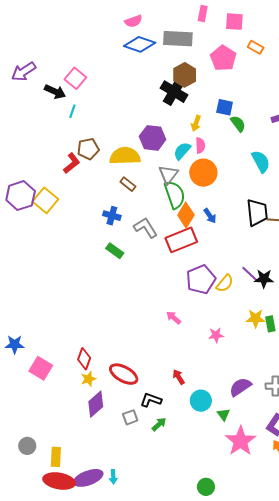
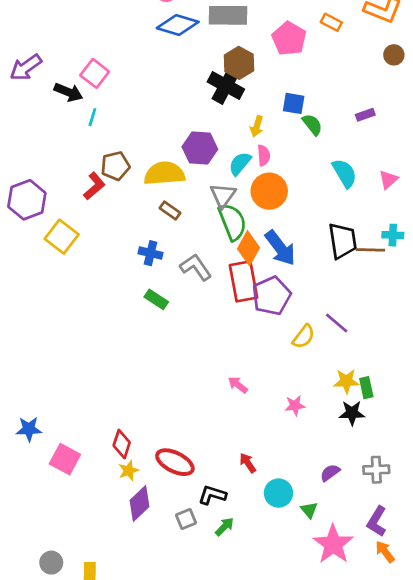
purple hexagon: (21, 196) -> (27, 200), moved
blue arrow: (210, 216) -> (280, 248), size x1.8
red rectangle: (181, 240) -> (244, 281), turned -76
black star: (264, 279) -> (352, 413), moved
purple pentagon: (201, 280) -> (271, 296), moved
purple semicircle: (240, 387) -> (330, 473), size x0.7

